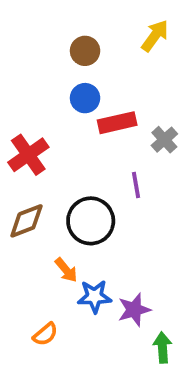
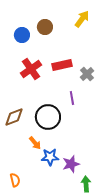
blue circle: (85, 98) -> (22, 35), moved
red cross: (28, 155) -> (31, 69), moved
orange semicircle: (45, 334) -> (15, 180), moved, turned -64

